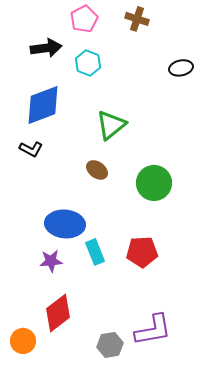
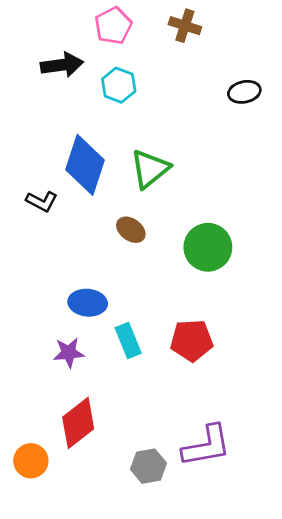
blue diamond: (43, 105) -> (85, 165), moved, turned -51
blue ellipse: (65, 224) -> (88, 303), size x0.7

